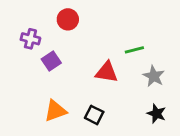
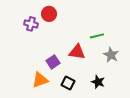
purple cross: (30, 39) -> (31, 24), moved
purple square: (51, 61) -> (53, 62), moved
black star: (156, 114) -> (98, 82), moved

